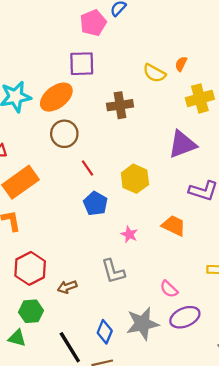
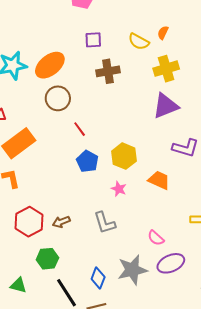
purple square: (82, 64) -> (93, 40), moved, size x0.7
yellow cross: (200, 98) -> (166, 69), moved
yellow hexagon: (135, 179) -> (124, 156), moved
brown arrow: (67, 287) -> (61, 222), moved
green hexagon: (31, 311) -> (47, 259), moved

